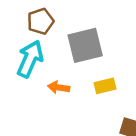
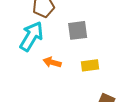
gray square: (85, 45) -> (78, 30), size x0.7

